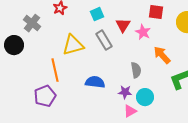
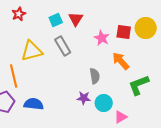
red square: (156, 12) -> (124, 32), moved
red triangle: (123, 25) -> (76, 19), moved
blue semicircle: (95, 82) -> (34, 104), moved
pink triangle: (130, 111) -> (121, 117), moved

